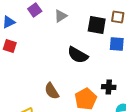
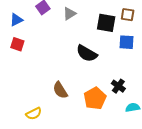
black cross: (109, 87) -> (118, 86), turned 32

